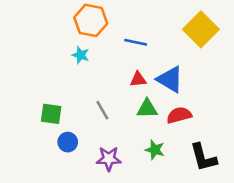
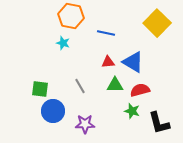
blue circle: (68, 142) -> (53, 111), size x1.5
green star: (155, 150) -> (132, 111), moved

